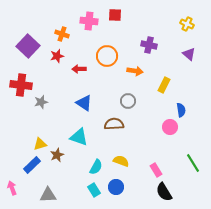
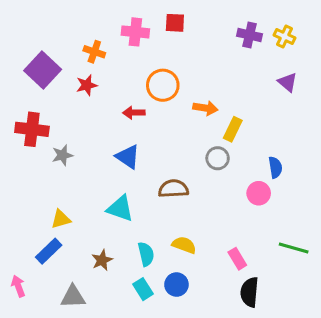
purple cross: (149, 45) -> (250, 35), moved
red arrow: (79, 69) -> (134, 113), moved
yellow rectangle: (164, 85) -> (233, 129), moved
gray circle: (128, 101) -> (218, 158), moved
brown star: (57, 155) -> (102, 260), moved
green line: (193, 163) -> (294, 248), turned -42
cyan semicircle: (96, 167) -> (146, 254), turned -42
black semicircle: (164, 192) -> (250, 292), turned 36

